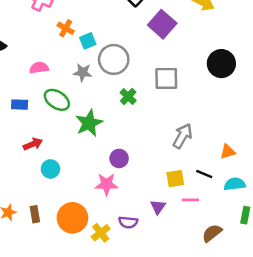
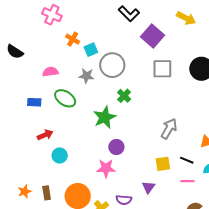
gray square: (166, 78) -> (162, 69), moved
green star: (89, 123) -> (105, 117), moved
pink line: (190, 200) -> (187, 181), moved

